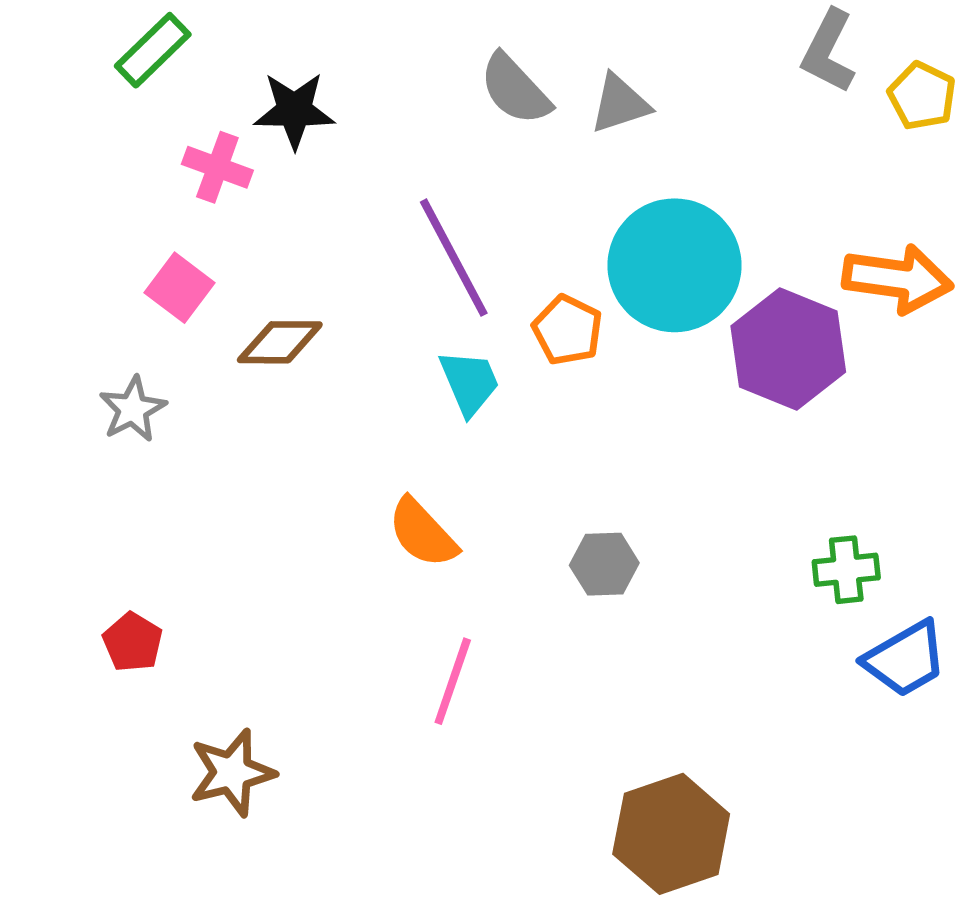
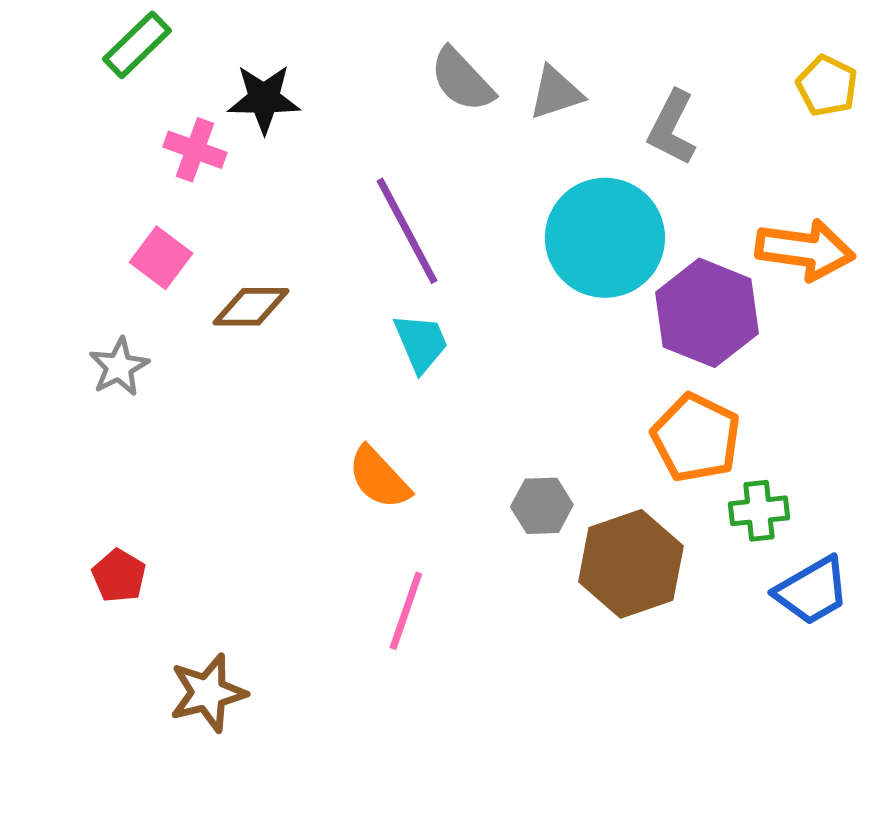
gray L-shape: (828, 51) -> (672, 128), moved
orange pentagon: (567, 330) -> (696, 438), moved, size x1.4
brown hexagon: (671, 834) -> (631, 564), moved

